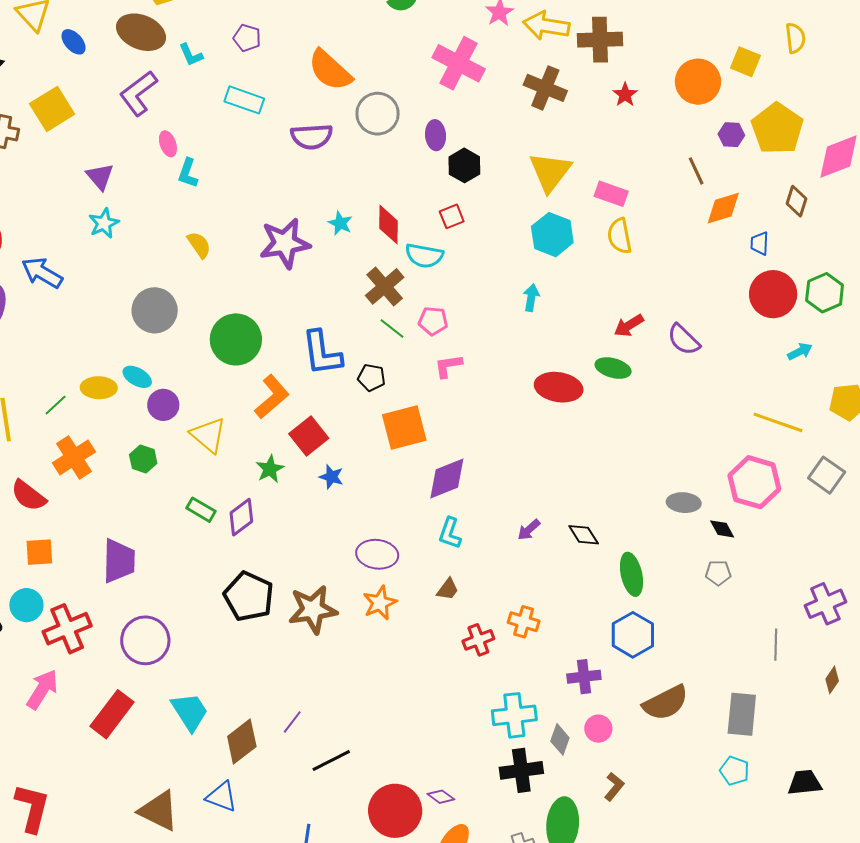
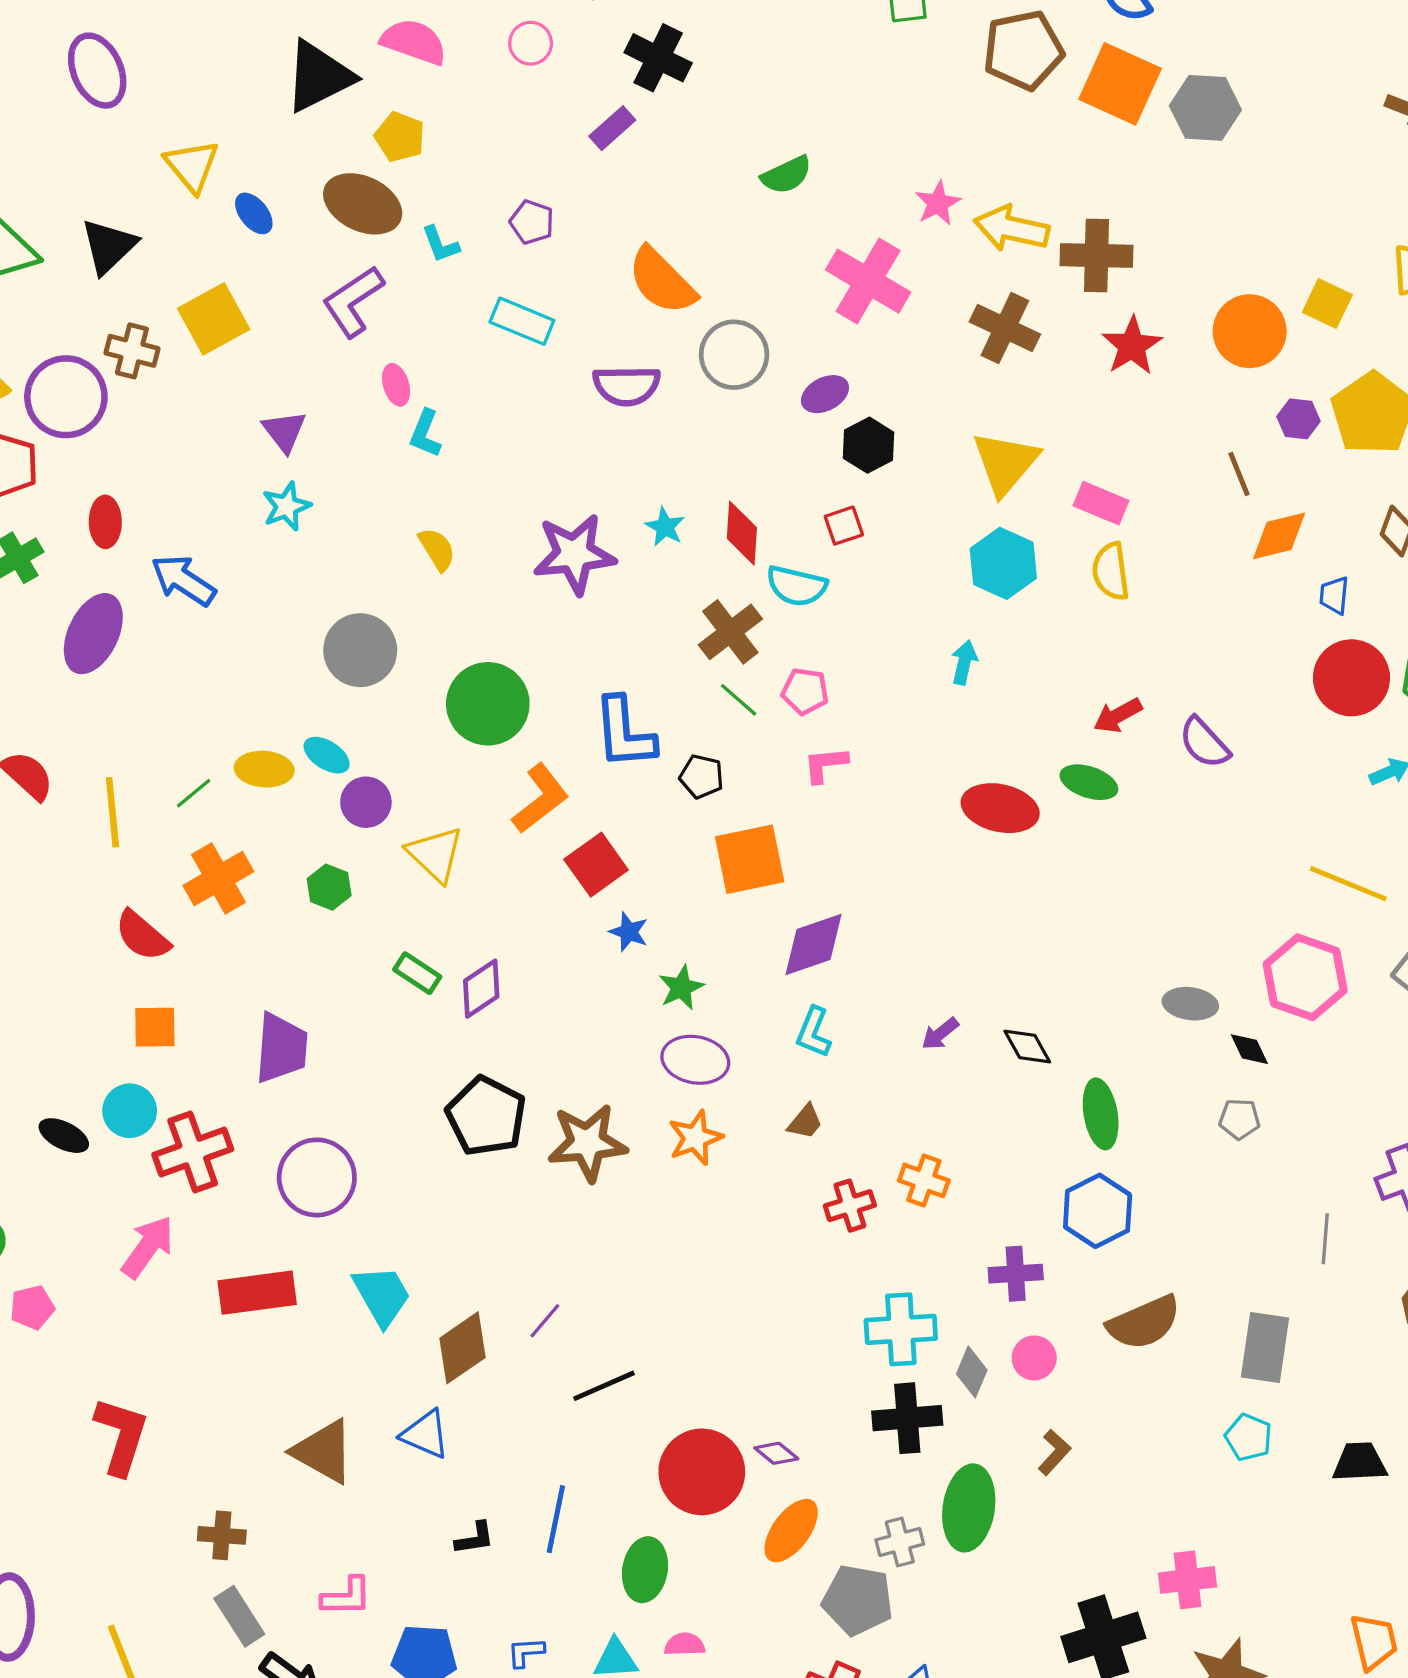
red star: (625, 95) -> (1132, 346), size x1.5
purple ellipse: (436, 135) -> (825, 394), turned 64
green star: (270, 469) -> (681, 988), moved
red rectangle: (112, 714) -> (257, 1293), turned 42

